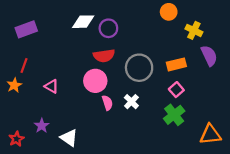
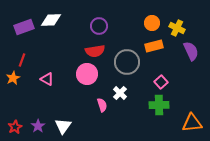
orange circle: (169, 12) -> (152, 23), moved
white diamond: (83, 22) -> (51, 20), moved
orange rectangle: (176, 64) -> (154, 46), moved
pink semicircle: (107, 103) -> (102, 105), moved
green cross: (174, 115) -> (159, 105), turned 36
purple star: (42, 126) -> (38, 126), moved
white triangle: (69, 138) -> (63, 126), turned 30

